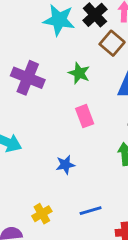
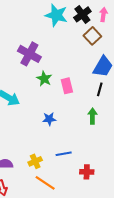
green star: (79, 73) -> (44, 79), moved
yellow cross: (42, 214) -> (35, 161), moved

